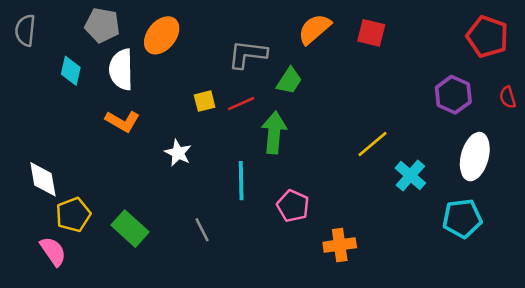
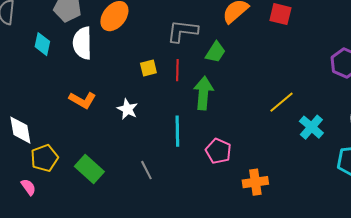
red line: (241, 104) -> (177, 70), turned -65
orange L-shape: (122, 121) -> (82, 100), moved
pink semicircle: (53, 251) -> (28, 187), size x0.7

